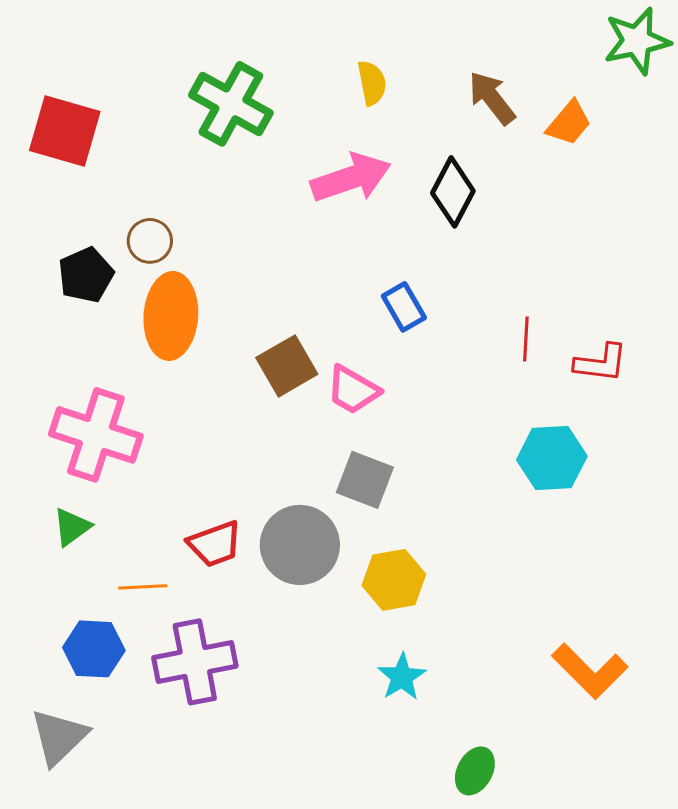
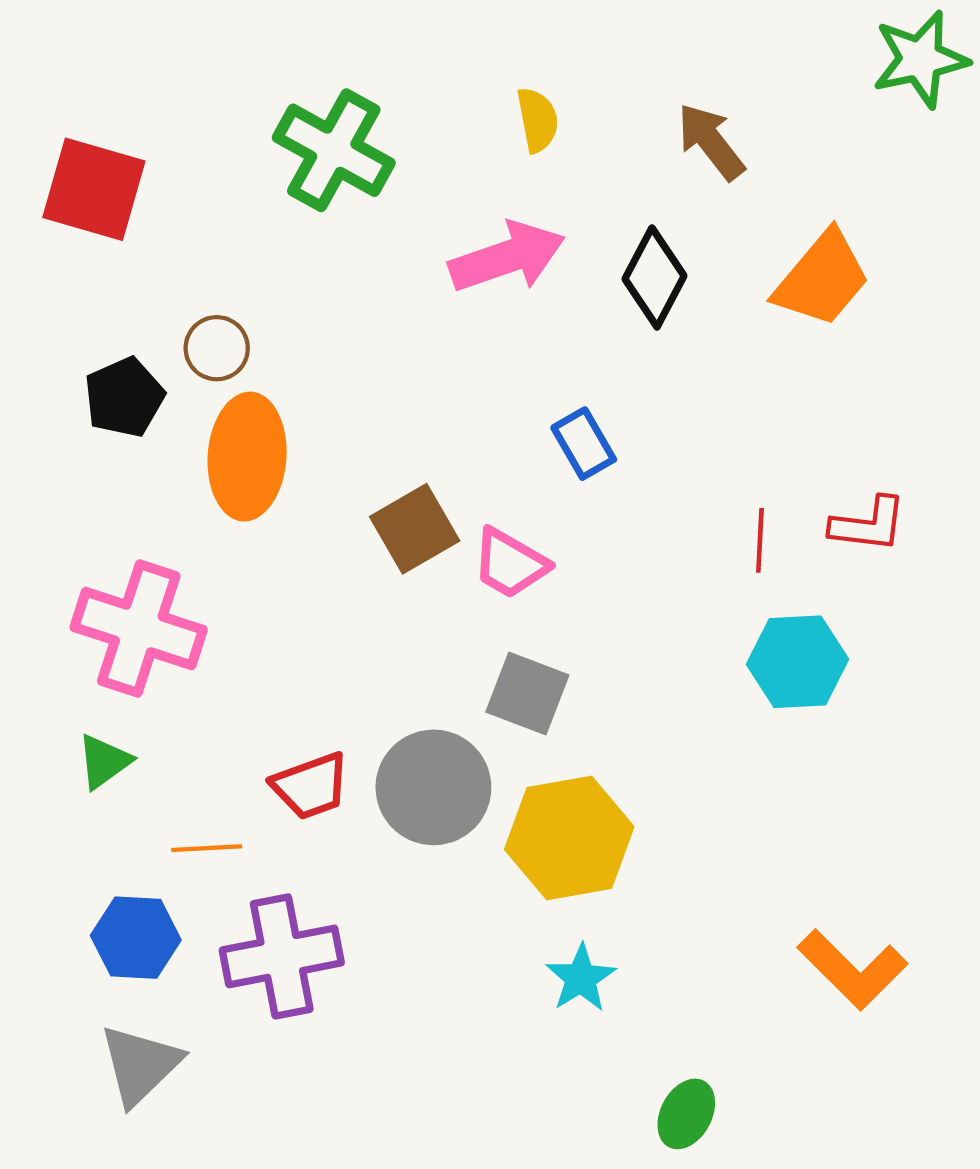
orange trapezoid: (569, 123) -> (822, 279), moved, size x1.5
red line: (526, 339) -> (760, 540), moved
yellow hexagon: (394, 580) -> (569, 838), size x1.4
gray triangle: (59, 737) -> (140, 1065), moved

